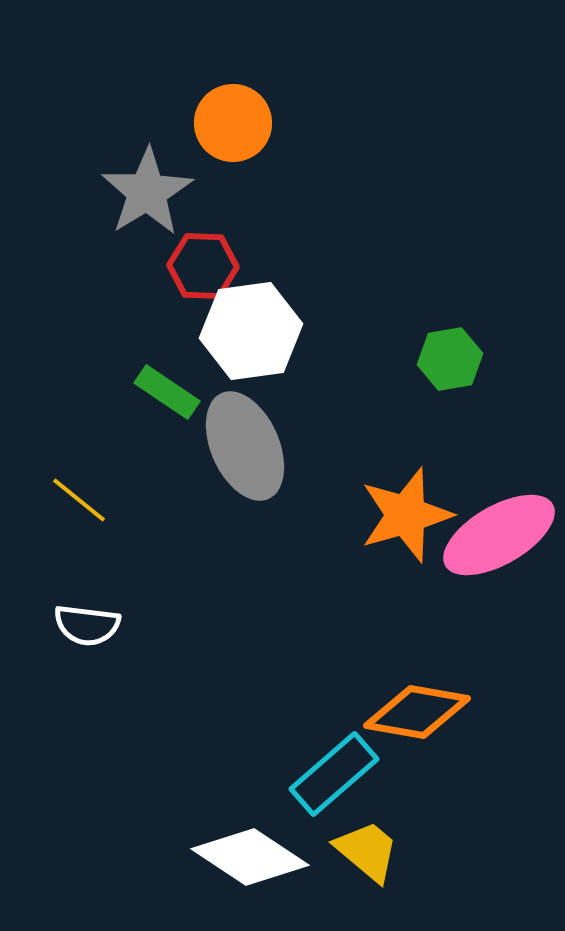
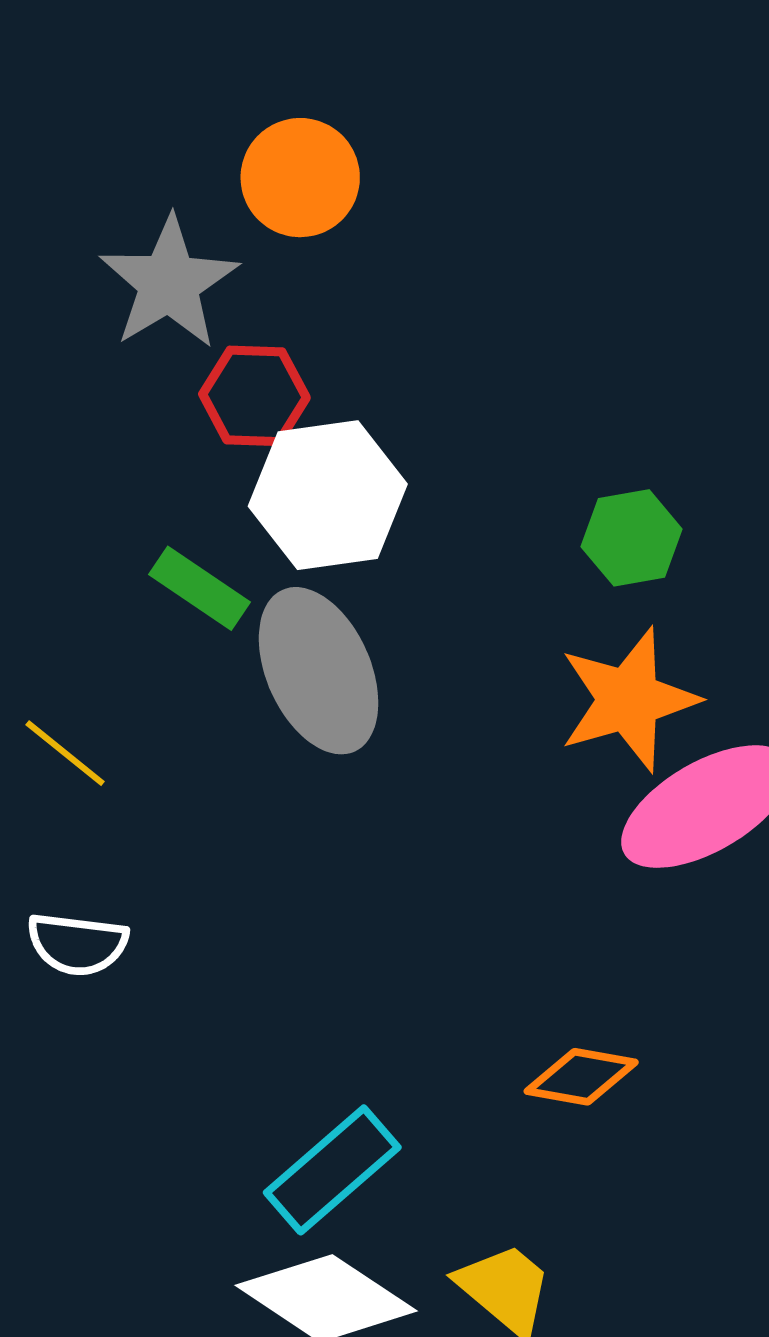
orange star: (406, 515) -> (628, 700), moved
orange diamond: (417, 712) -> (581, 1077), size x0.7
cyan rectangle: (334, 774) -> (332, 1170), moved

